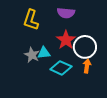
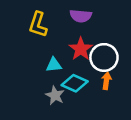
gray star: (32, 55) -> (55, 95), moved

